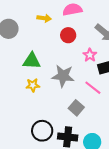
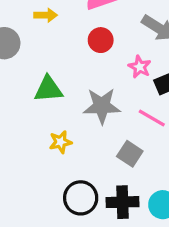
yellow arrow: (44, 18) -> (46, 15), moved
yellow star: (33, 85) -> (60, 142), moved

